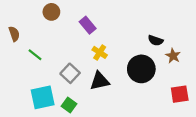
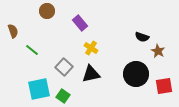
black circle: (141, 69) -> (136, 74), moved

